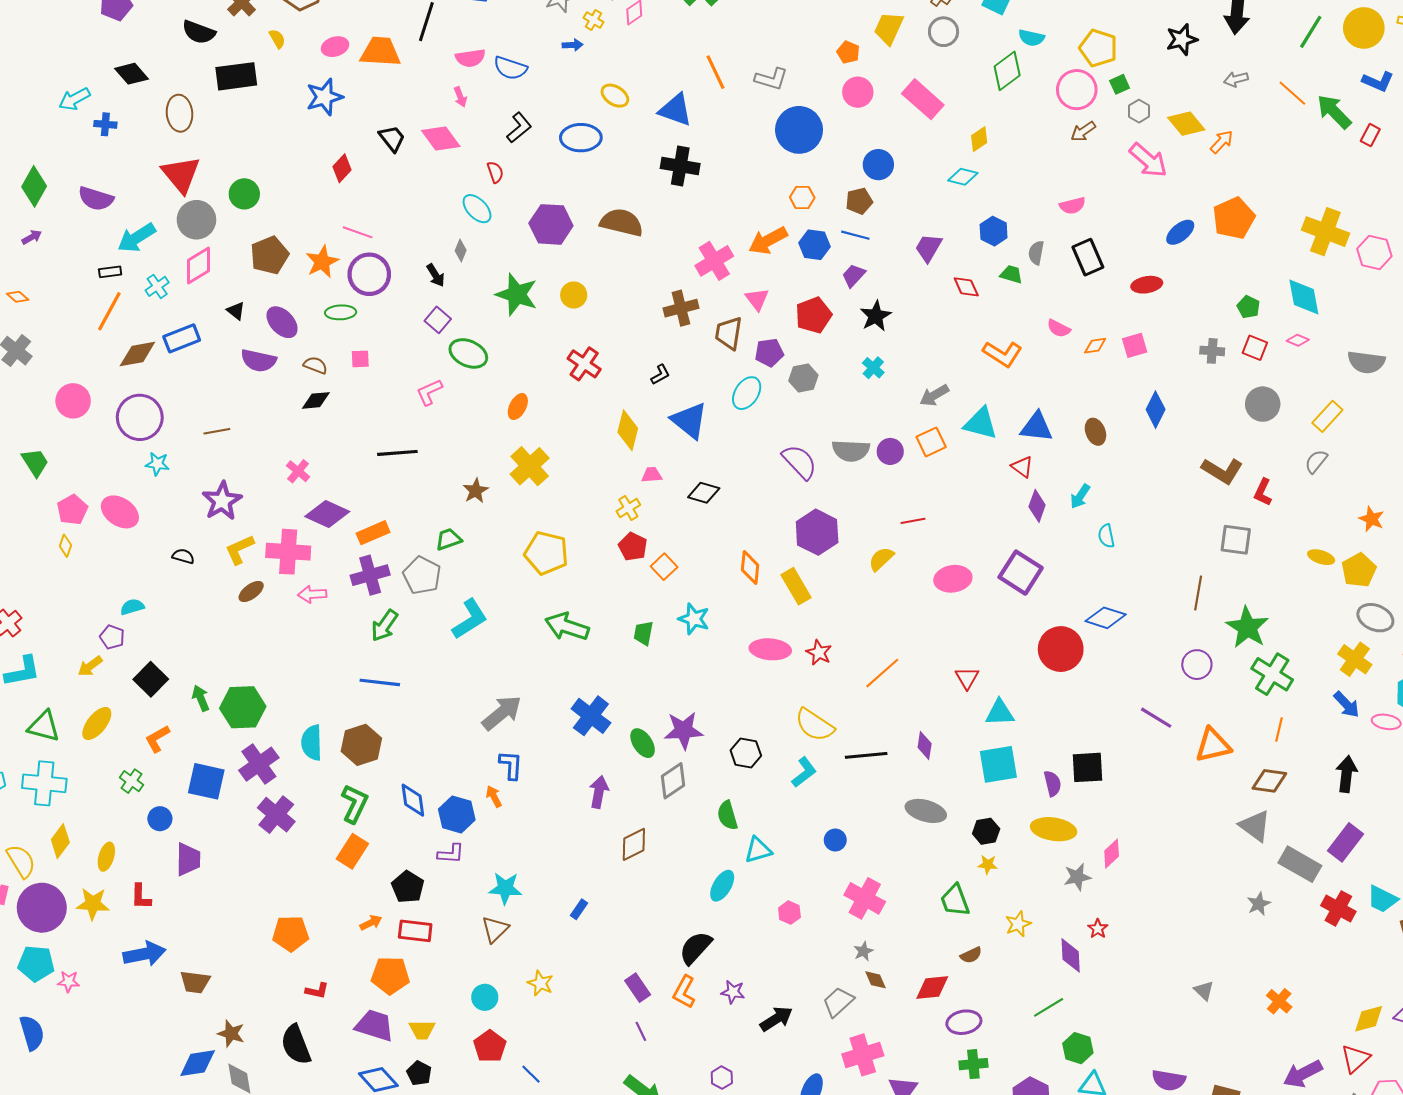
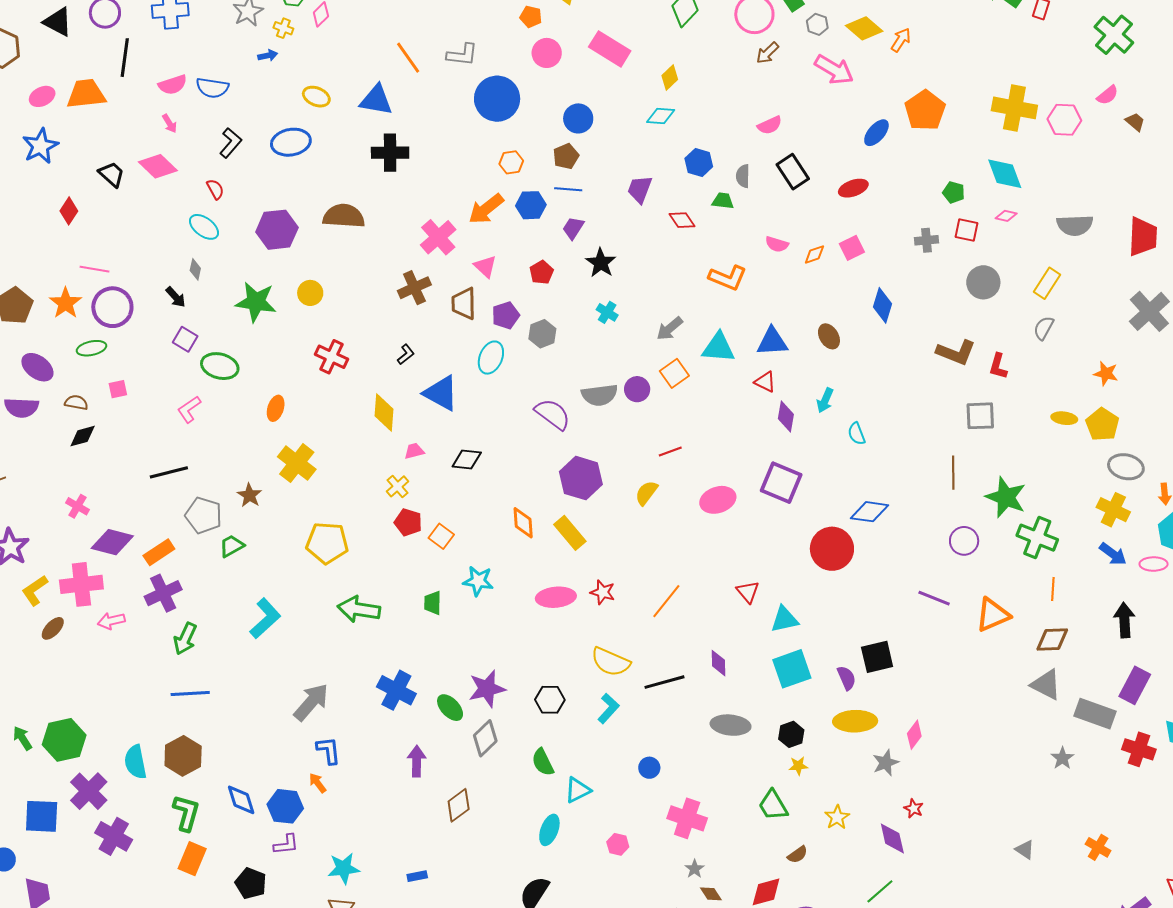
red pentagon: (813, 315) -> (542, 272), size x0.7
gray pentagon: (422, 575) -> (204, 515), moved
blue rectangle: (579, 909) -> (417, 876), turned 54

